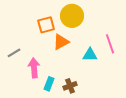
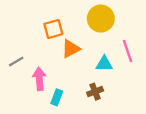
yellow circle: (72, 16) -> (101, 19), moved
brown cross: (70, 86) -> (95, 92), moved

